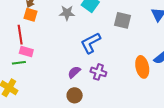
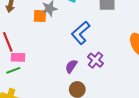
orange square: (31, 15) -> (40, 16), moved
purple cross: (98, 72) -> (95, 60), turned 35

